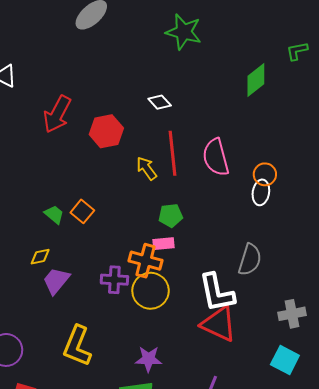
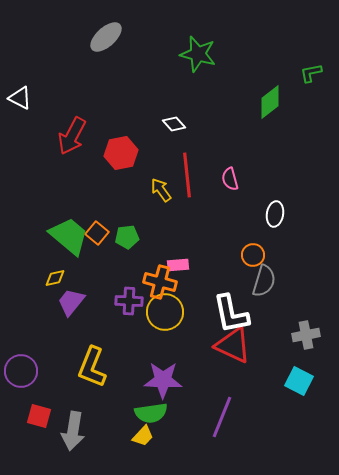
pink semicircle: (216, 157) -> (230, 179), size x0.6
orange circle: (265, 174) -> (253, 255), moved
green trapezoid: (54, 214) -> (69, 236), size x2.0
green pentagon: (171, 215) -> (127, 237), moved
purple star: (149, 359) -> (163, 380), size x1.4

